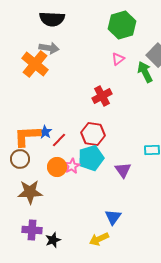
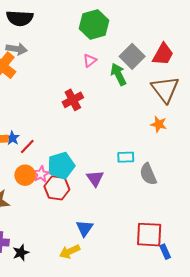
red hexagon: (93, 134) -> (57, 188), moved

